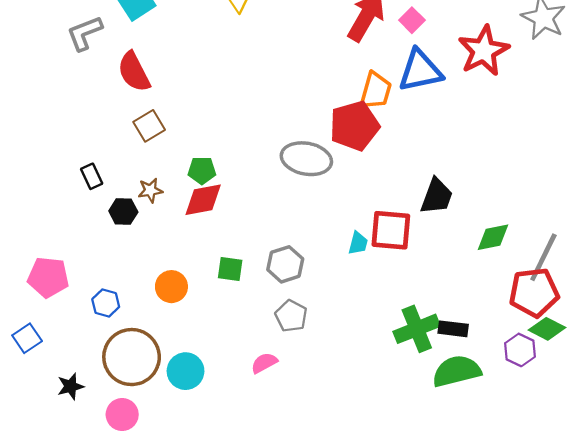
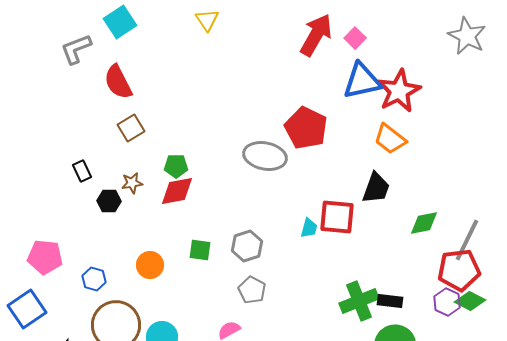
red star: (484, 51) -> (399, 91), moved
orange trapezoid: (376, 91) -> (390, 139), moved, turned 112
red pentagon: (354, 126) -> (306, 128), turned -30
blue square: (27, 338) -> (27, 309), size x1.5
purple hexagon: (520, 350) -> (447, 302), moved

